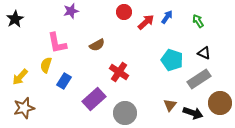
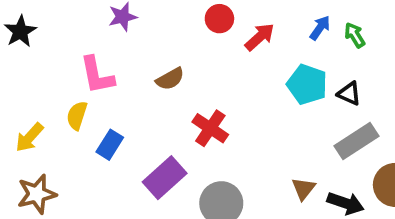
blue arrow: (167, 17) -> (320, 28), moved
black triangle: (204, 53) -> (349, 94), moved
cyan pentagon: (172, 60) -> (307, 84), moved

